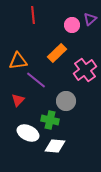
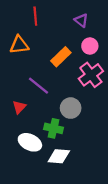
purple triangle: (90, 19) -> (81, 20), moved, turned -40
pink circle: (72, 25) -> (90, 46), moved
orange triangle: (18, 61) -> (19, 45), moved

